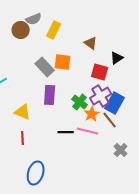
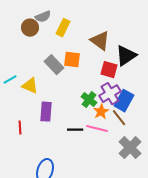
brown triangle: (91, 43) -> (100, 41), size x1.5
black triangle: (117, 58) -> (126, 56), size x1.6
purple rectangle: (50, 95) -> (46, 112), moved
yellow triangle: (23, 112) -> (30, 86), moved
red line: (23, 138) -> (20, 128), moved
gray cross: (121, 150) -> (130, 148), size x1.6

